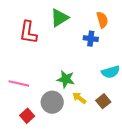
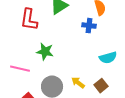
green star: (66, 79) -> (45, 52), moved

